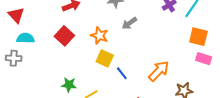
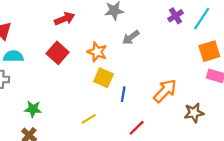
orange square: (198, 37) -> (209, 51), turned -30
blue line: (122, 73) -> (123, 94), turned 48
green star: (69, 85) -> (33, 109), moved

